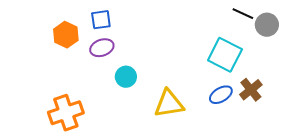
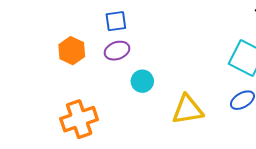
orange hexagon: (66, 35) -> (72, 51), moved

